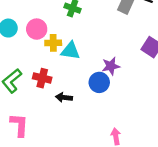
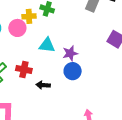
yellow cross: (53, 43) -> (29, 16), moved
purple star: (111, 66) -> (70, 53), moved

